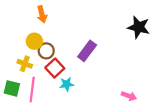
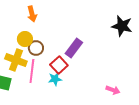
yellow cross: (25, 64) -> (16, 60), size x1.5
red square: (55, 68) -> (59, 65), moved
pink line: (32, 90) -> (32, 71), moved

